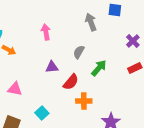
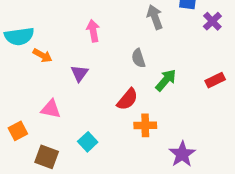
purple cross: (133, 41) -> (212, 21), moved
gray semicircle: (79, 52) -> (138, 58), turned -48
purple triangle: (52, 67) -> (79, 73), moved, turned -48

